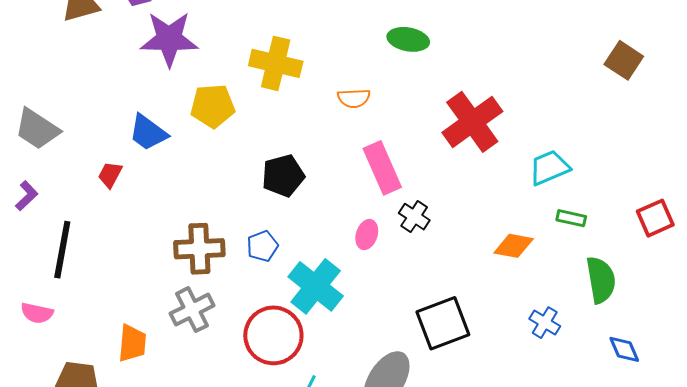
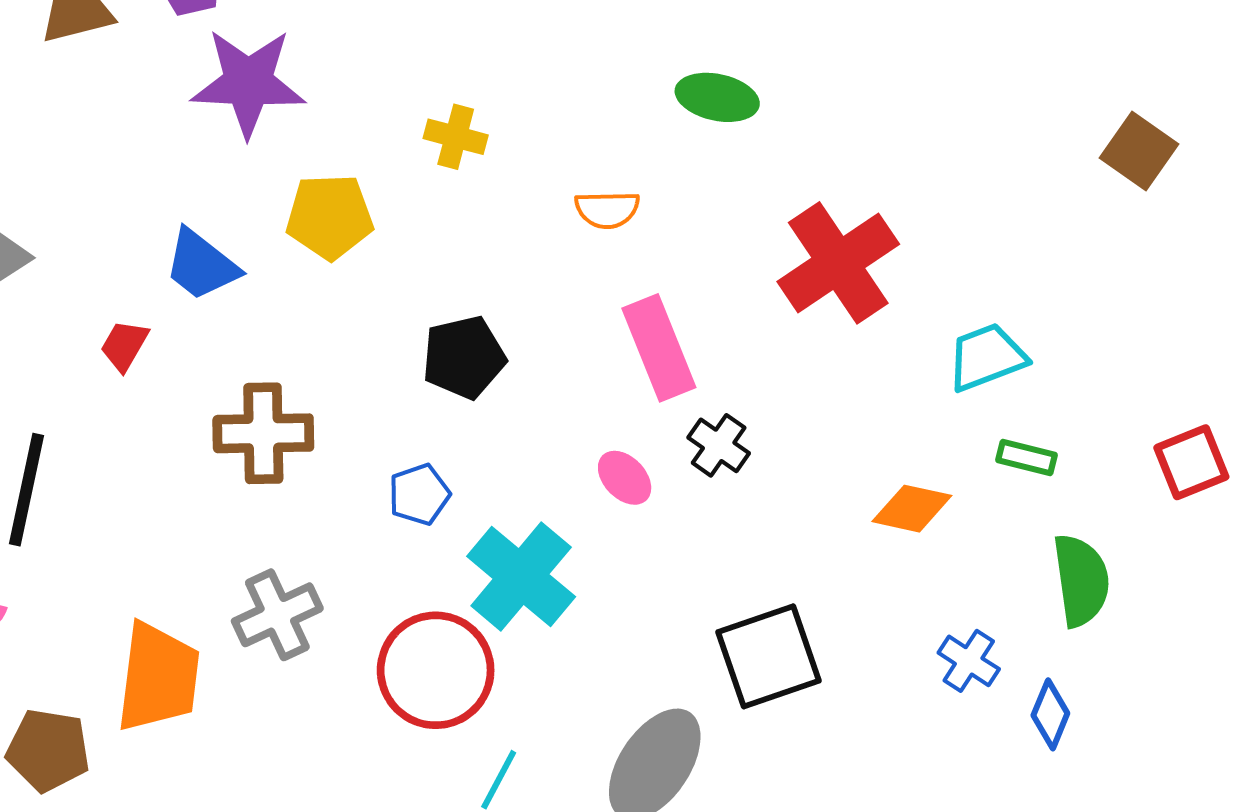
yellow cross: (276, 63) -> (456, 137), size x0.6
pink ellipse: (367, 235) -> (625, 478), turned -64
brown cross: (199, 249) -> (263, 433), moved
orange trapezoid: (132, 343) -> (158, 677), size x1.5
blue diamond: (624, 349) -> (1050, 714), moved, turned 44

